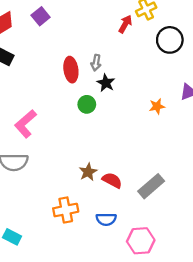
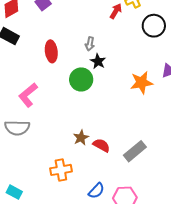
red ellipse: (71, 70) -> (51, 51), moved
green circle: (87, 104) -> (81, 79), size x1.5
orange star: (157, 106) -> (141, 83), size x1.6
blue semicircle: (106, 219) -> (96, 191), moved, turned -48

